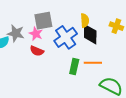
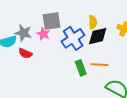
black diamond: (90, 34) -> (98, 36), turned 75
red semicircle: (37, 51) -> (25, 53), moved
green rectangle: (74, 67) -> (81, 68), turned -35

